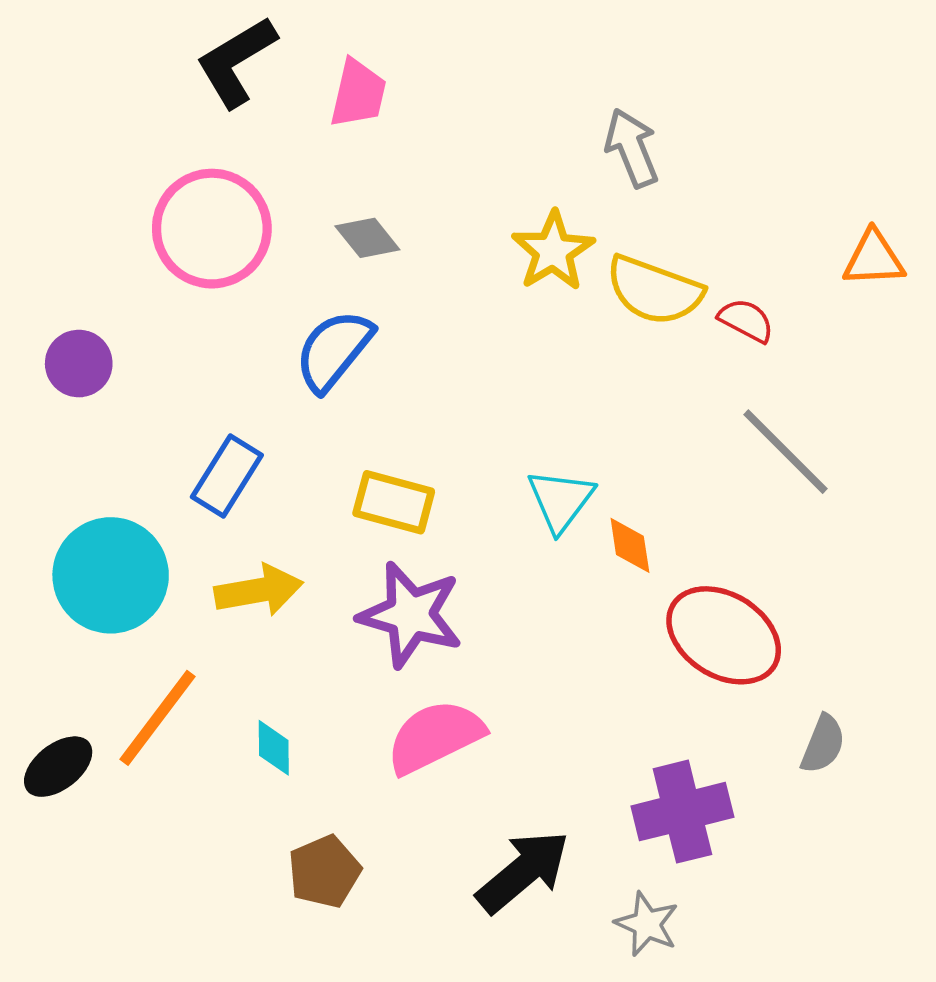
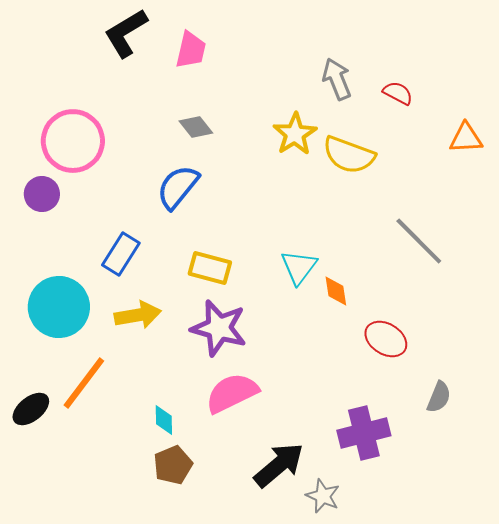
pink circle: (212, 229) -> (73, 141), moved
red semicircle: (746, 320) -> (398, 93), moved
red ellipse: (724, 635) -> (386, 339), size x0.7
cyan diamond: (274, 748) -> (164, 420), moved
gray star: (647, 924) -> (323, 496), moved

